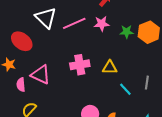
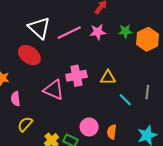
green star: (127, 32) -> (125, 31), moved
red ellipse: (22, 41) -> (29, 55), moved
pink triangle: (41, 75) -> (54, 90), moved

